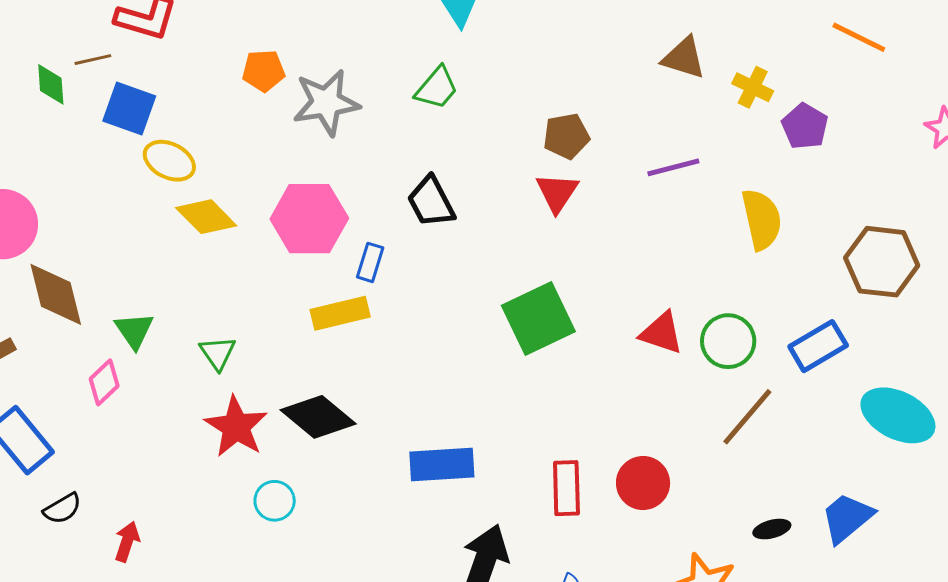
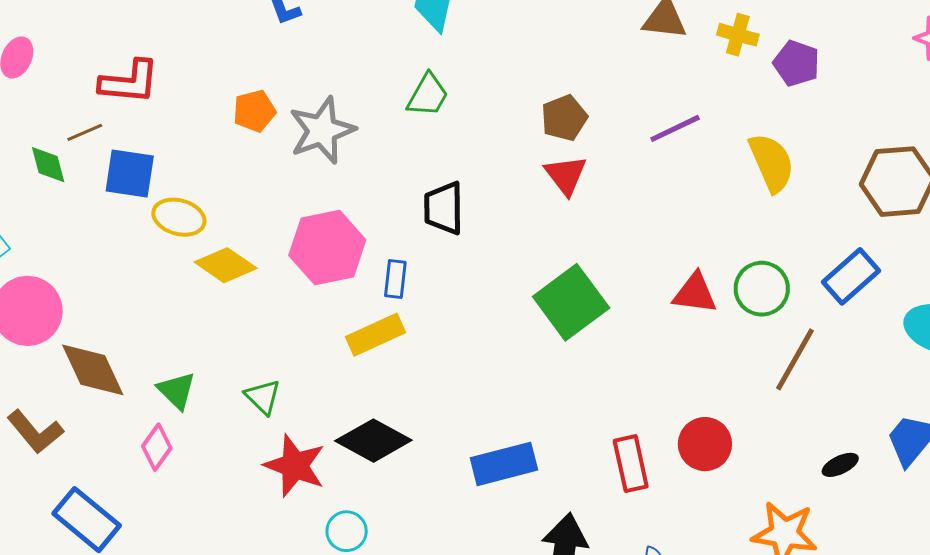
black trapezoid: (431, 202) -> (444, 208), turned 38

